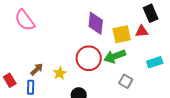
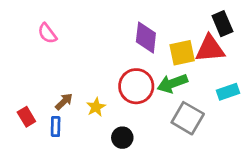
pink semicircle: (25, 20) -> (47, 33), size x0.7
red triangle: (142, 31) -> (210, 49), size x1.6
gray square: (126, 81) -> (188, 118), size x1.6

